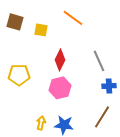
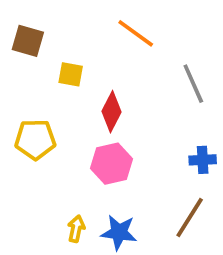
yellow square: (41, 30) -> (71, 74), moved
gray line: (99, 61) -> (193, 84), moved

